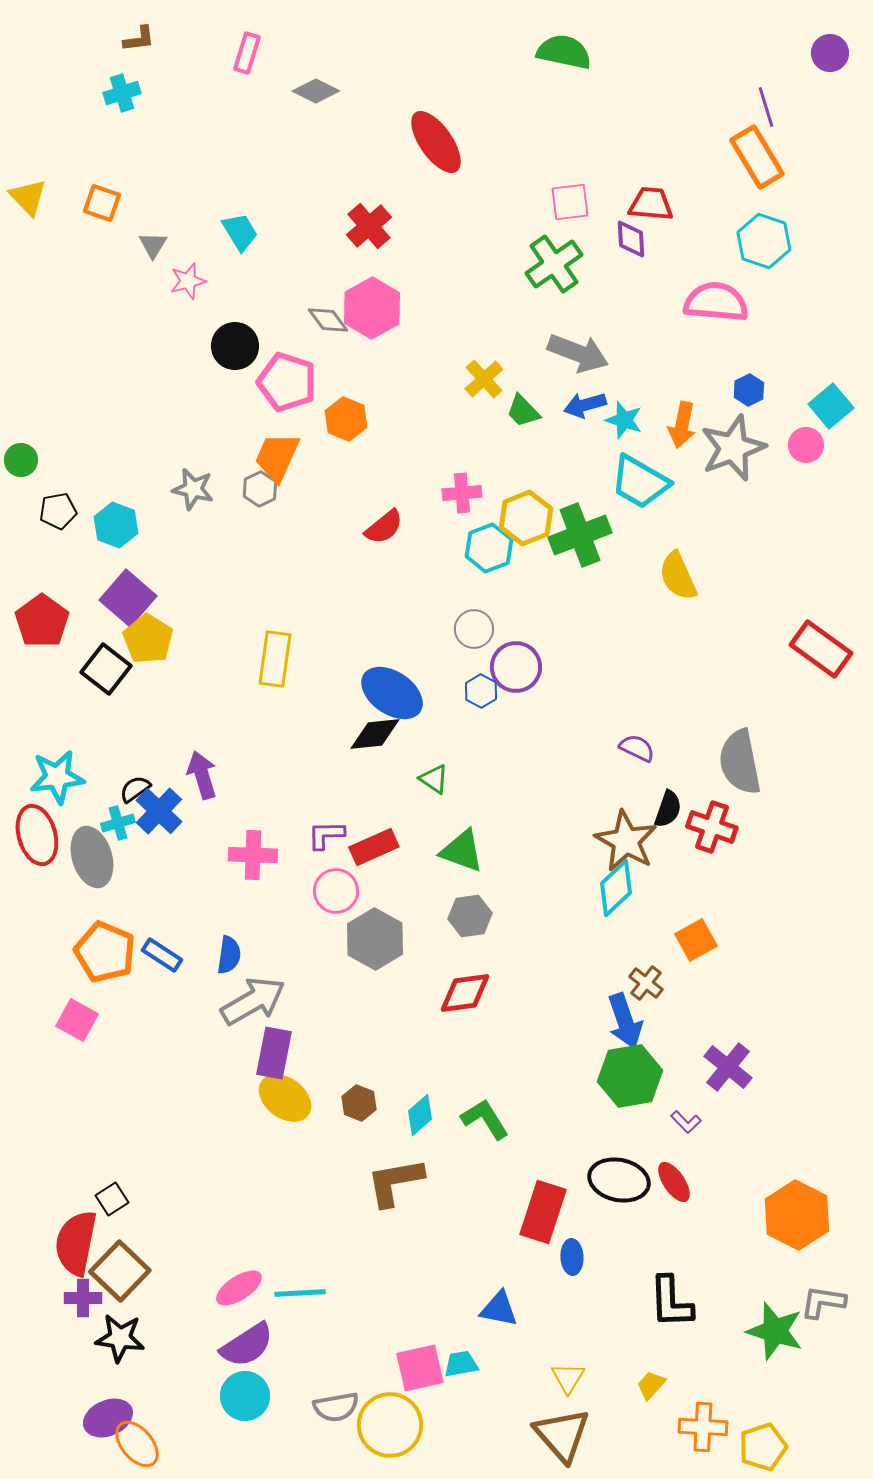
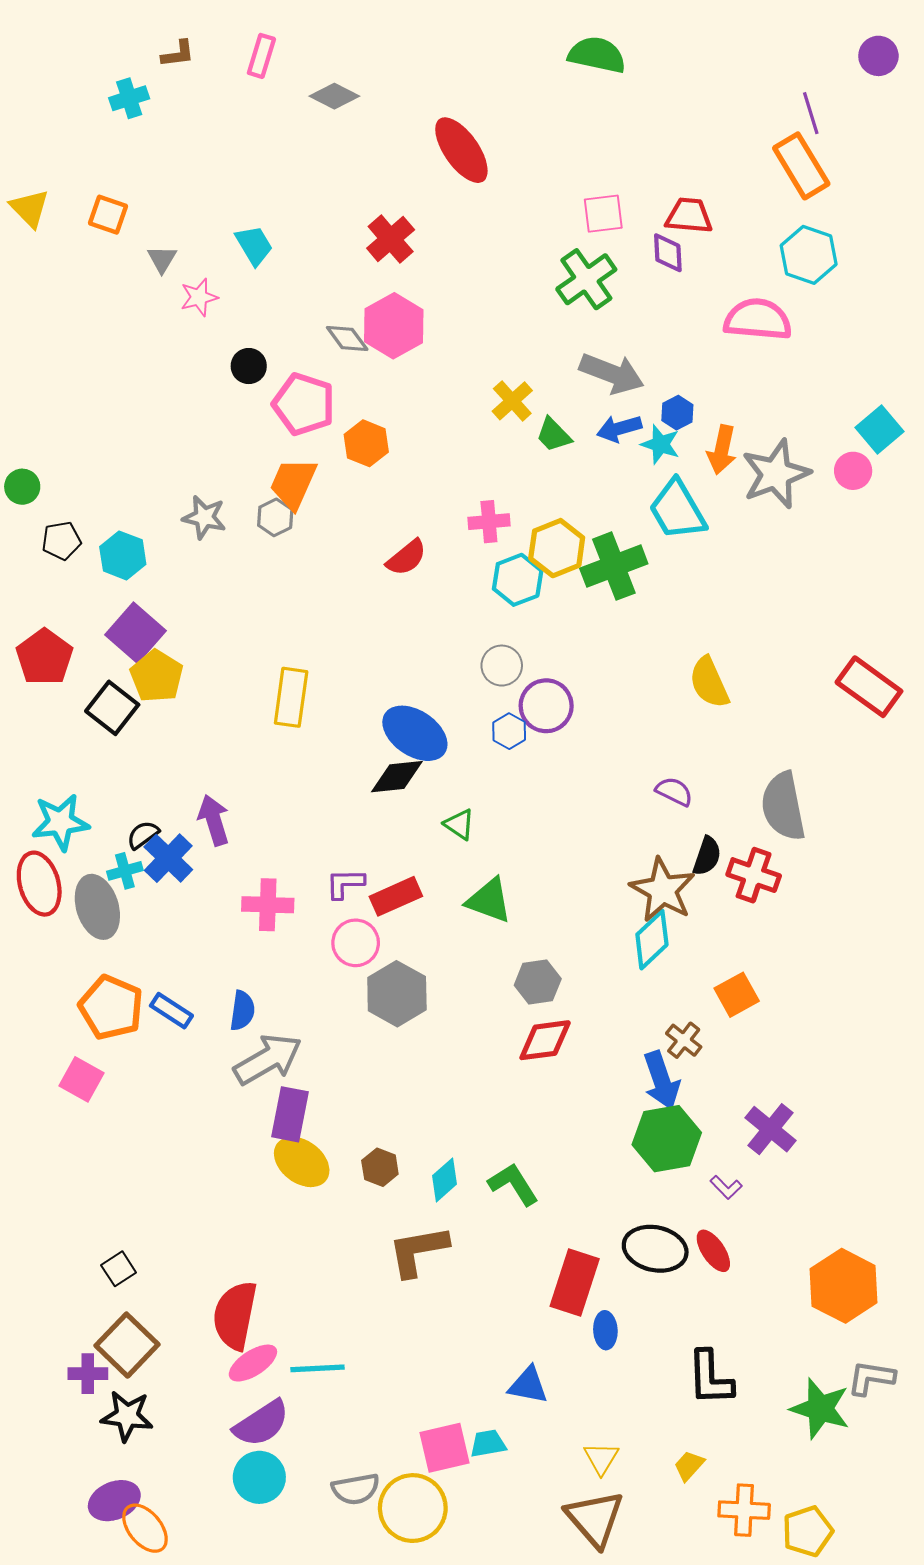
brown L-shape: (139, 39) -> (178, 54), moved
black circle: (235, 346) -> (249, 366), size x0.7
blue hexagon: (749, 390) -> (677, 413), moved
cyan trapezoid: (640, 482) -> (677, 510), turned 30
yellow semicircle: (678, 576) -> (709, 682), moved
gray hexagon: (470, 916) -> (538, 982), moved
red diamond: (465, 993) -> (545, 1040), moved
red semicircle: (76, 1243) -> (235, 1315), moved

